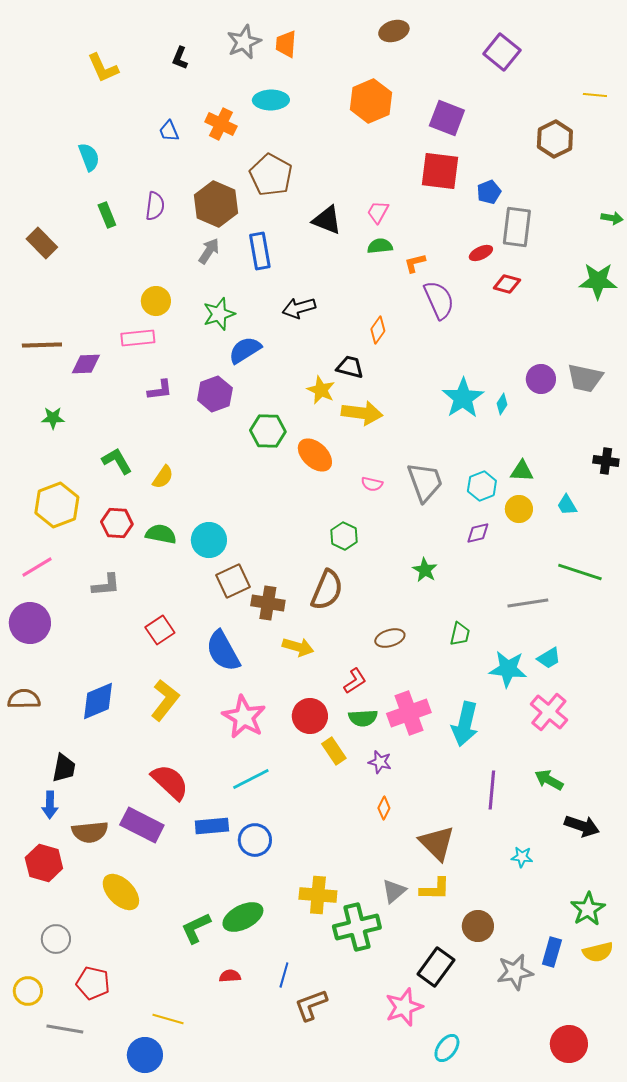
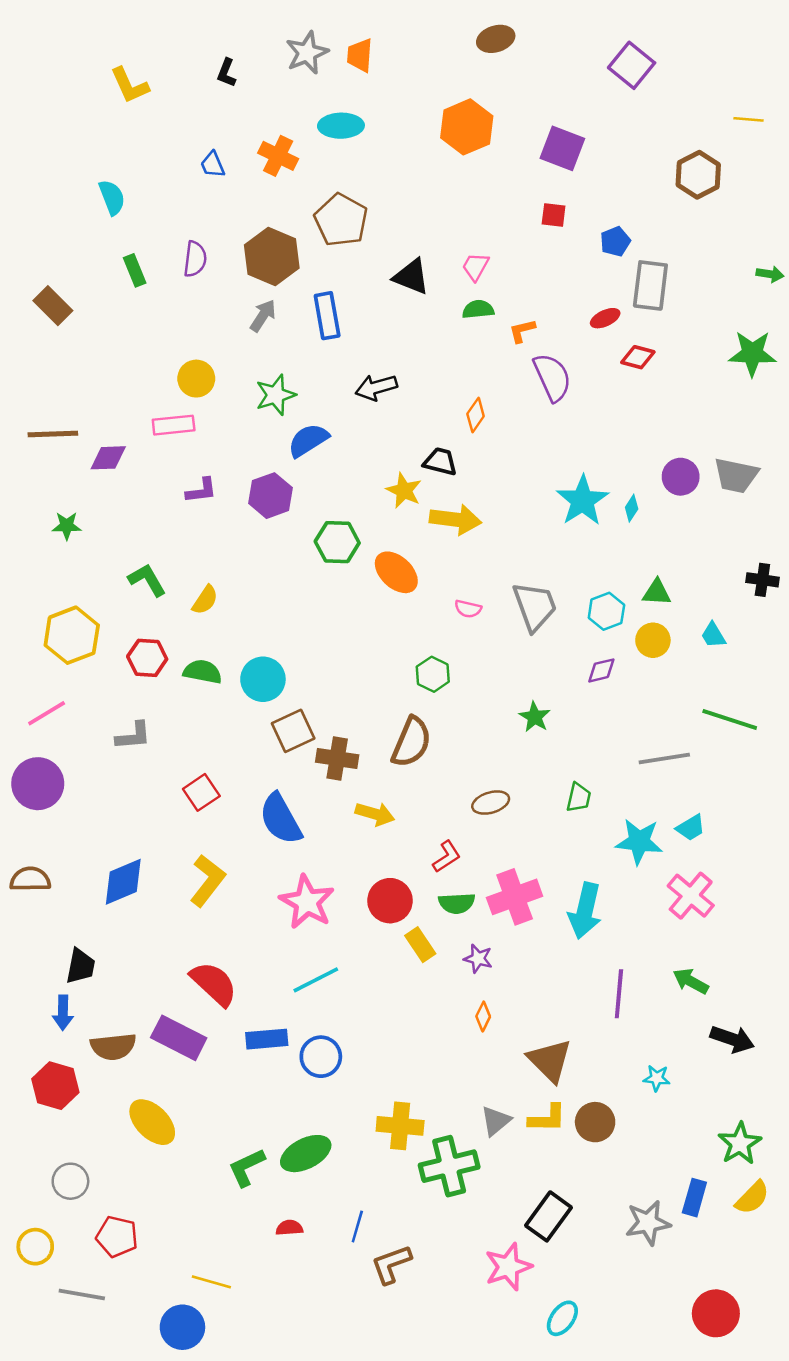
red square: (440, 171) -> (554, 215), size x0.5
brown circle: (478, 926) -> (595, 1122), moved
yellow semicircle: (598, 952) -> (752, 1198), turned -32

